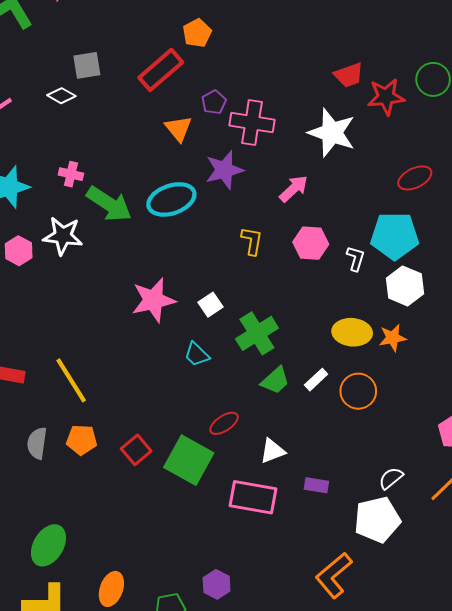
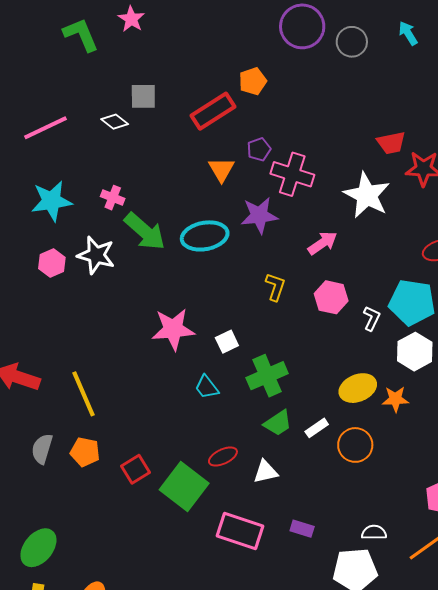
yellow ellipse: (352, 332) -> (358, 388), turned -36
white triangle: (272, 451) -> (266, 472), moved
white semicircle: (391, 478) -> (374, 533), turned 30

